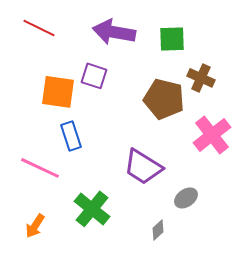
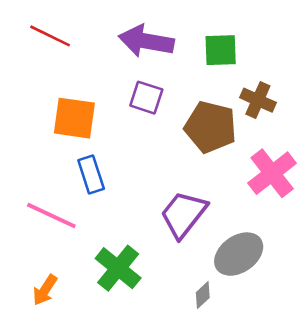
purple square: (94, 76) -> (146, 98), moved
purple trapezoid: (143, 167) -> (183, 214), turned 96
gray ellipse: (186, 198) -> (239, 254), size x1.6

